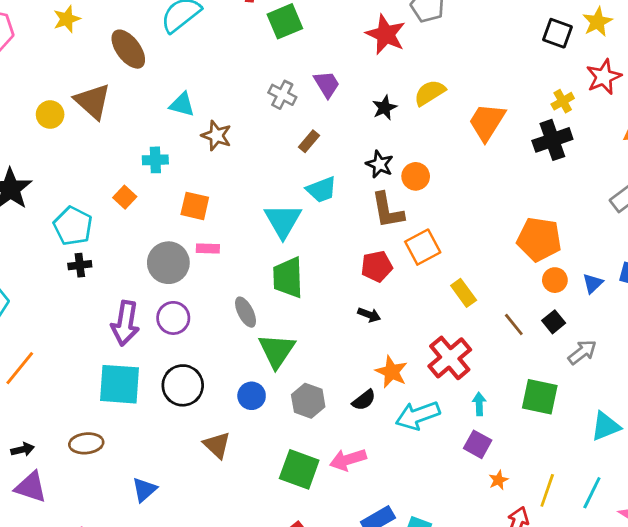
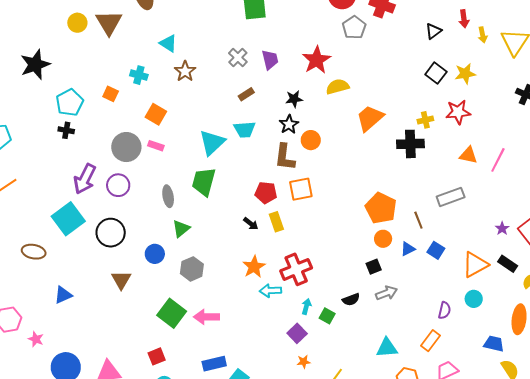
red star: (386, 34) -> (316, 60), moved
black star: (384, 108) -> (294, 99), moved
orange square: (125, 197) -> (111, 94), turned -35
yellow rectangle: (464, 293) -> (276, 222), moved
brown line: (514, 325) -> (418, 220), moved
green triangle: (277, 351) -> (181, 229), size x0.7
cyan square: (120, 384) -> (68, 219), turned 32
green square: (540, 397) -> (327, 316), moved, size x0.6
black semicircle: (364, 400) -> (351, 299), moved
cyan arrow: (418, 415) -> (270, 291), moved, size x0.7

